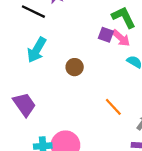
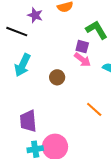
pink arrow: (121, 38) -> (82, 60), moved
purple trapezoid: (24, 104) -> (28, 121), moved, turned -145

